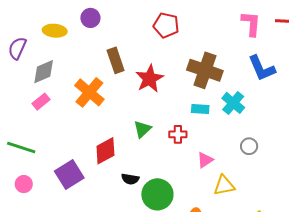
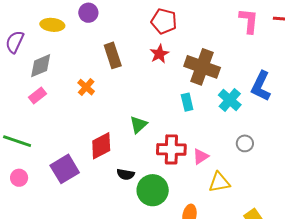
blue L-shape: (262, 68) -> (261, 86), moved, turned 48
red star: (150, 79) -> (159, 54), moved, size x0.7
orange cross: (89, 92) -> (86, 87), size x0.6
cyan rectangle: (200, 109) -> (187, 102), moved, turned 72
red cross: (178, 134) -> (171, 149), moved, size x1.6

